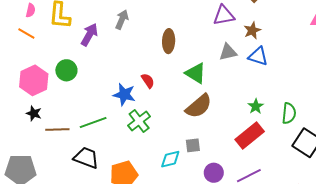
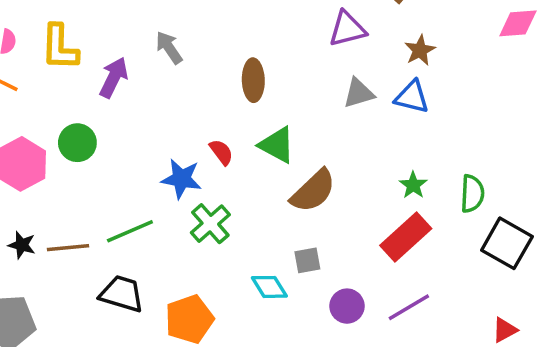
gray arrow: (122, 20) -> (169, 48), turned -54
brown star: (252, 30) -> (420, 50), moved
green triangle: (196, 73) -> (277, 145), moved
black star: (34, 113) -> (22, 245), moved
cyan diamond: (170, 159) -> (269, 287), turned 75

